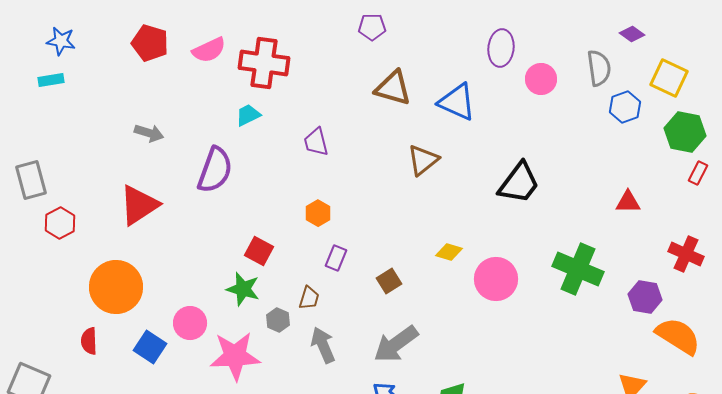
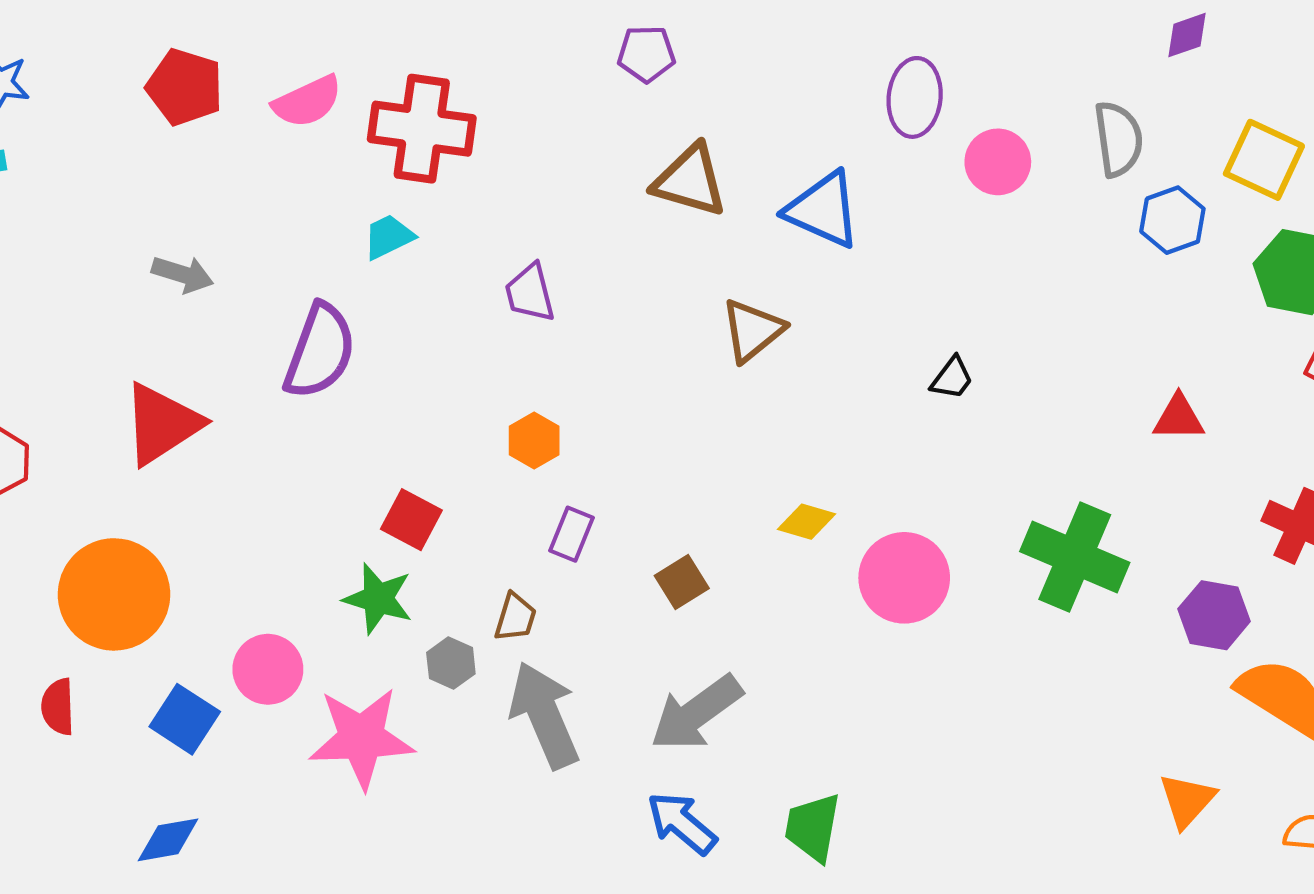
purple diamond: (632, 34) -> (1187, 35), moved, turned -55
black trapezoid: (519, 183) -> (952, 378), size x0.5
gray arrow: (323, 345) -> (544, 715), size x1.4

